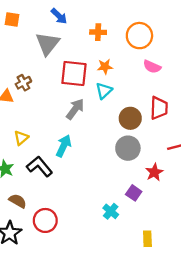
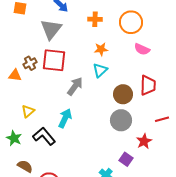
red square: (74, 73) -> (54, 60), moved

